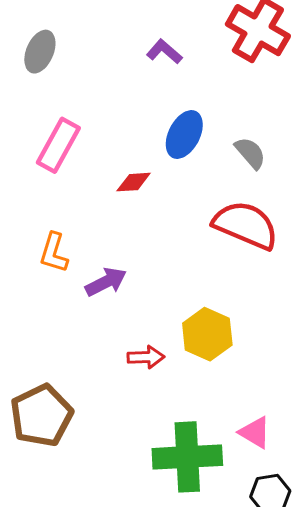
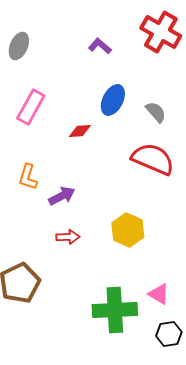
red arrow: (146, 357) -> (68, 237), moved

